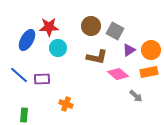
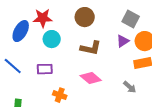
gray square: (115, 31) -> (131, 19), moved
pink diamond: (118, 74) -> (91, 78), moved
purple rectangle: (42, 79) -> (45, 69), moved

